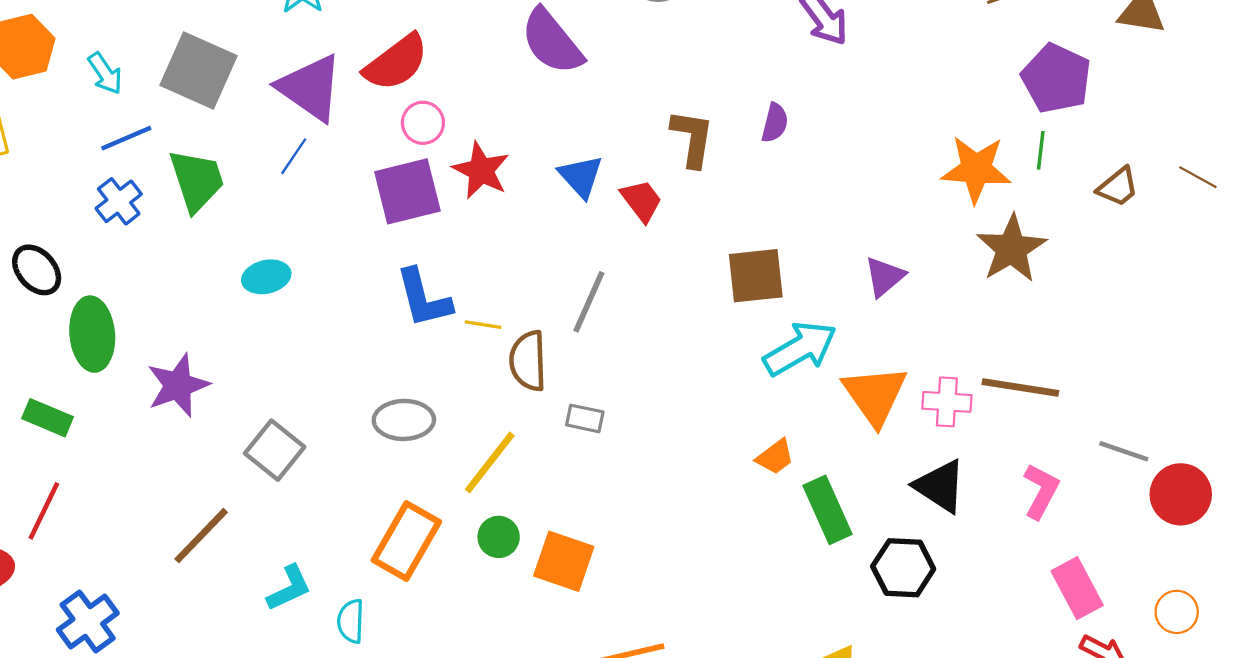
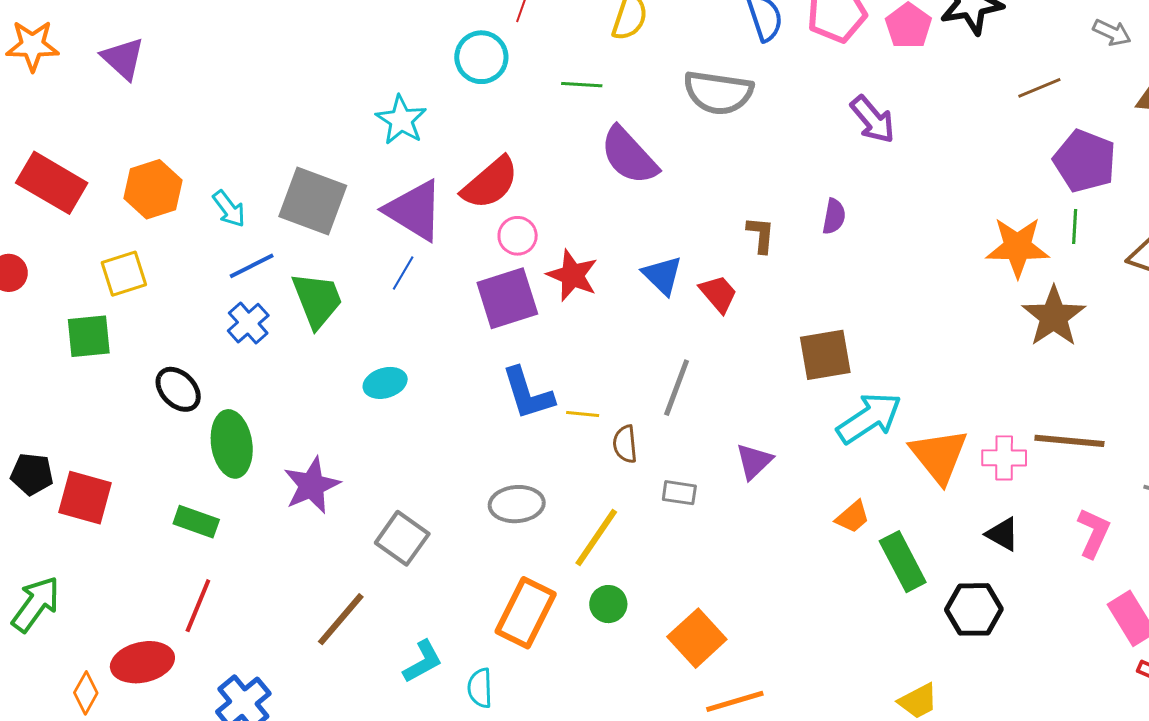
brown L-shape: (692, 138) -> (761, 235), size x0.7
purple triangle: (884, 277) -> (754, 461), moved
brown semicircle: (528, 361) -> (625, 444), size x0.7
black triangle: (940, 486) -> (1003, 534), size x0.7
orange square: (564, 561) -> (697, 638), moved, turned 32

